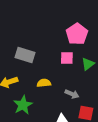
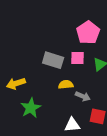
gray rectangle: (25, 55) -> (53, 60), moved
yellow semicircle: (44, 83) -> (66, 85), moved

